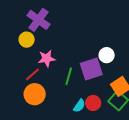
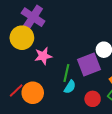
yellow circle: (27, 40) -> (22, 38), size x1.5
red line: (32, 74) -> (16, 90), moved
cyan semicircle: (79, 106) -> (70, 87), moved

